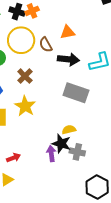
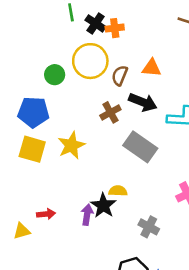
brown semicircle: (46, 45) -> (120, 75), turned 35
brown cross: (25, 76) -> (110, 112), moved
gray cross: (77, 152) -> (149, 227), moved
red arrow: (14, 158) -> (46, 214), moved

